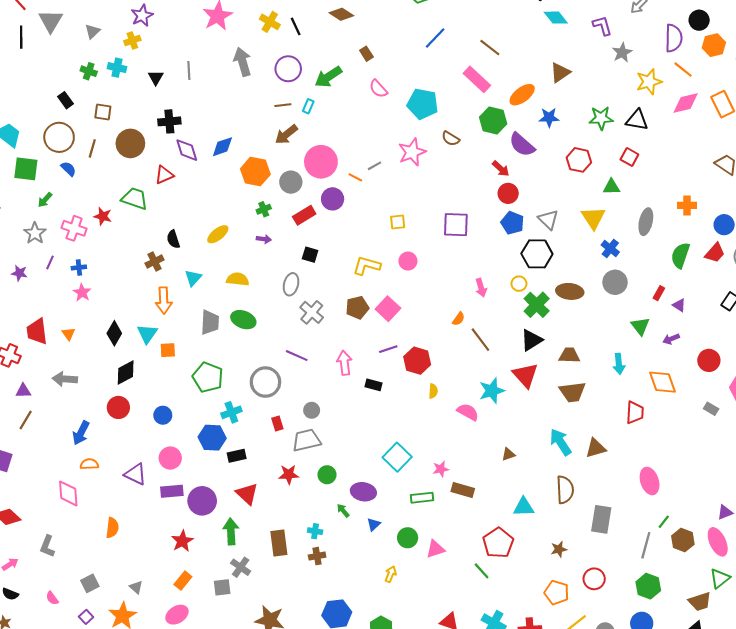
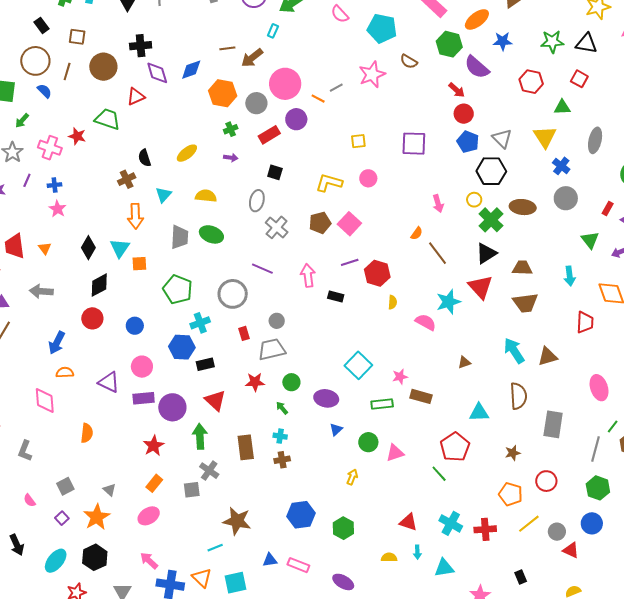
brown line: (283, 105) -> (227, 48), moved
green arrow: (343, 511) -> (282, 408), moved

